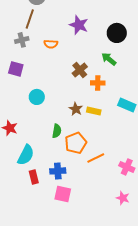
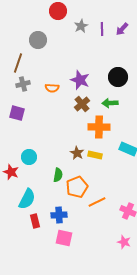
brown line: (30, 19) -> (18, 63), moved
purple star: (79, 25) -> (80, 80), moved
green arrow: (109, 59) -> (110, 103), turned -42
brown cross: (80, 70) -> (82, 104), moved
orange cross: (98, 83) -> (99, 127), size x1.5
cyan circle: (37, 97) -> (29, 157), moved

